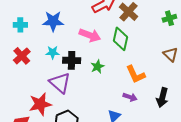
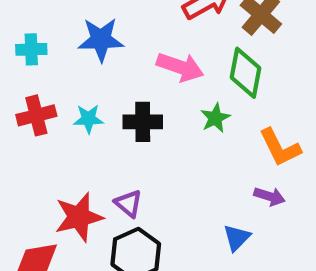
cyan star: (53, 52) -> (88, 119), moved
red cross: (22, 56) -> (36, 115), turned 30
green star: (97, 67) -> (215, 118), moved
purple triangle: (60, 83) -> (129, 203), moved, size x0.6

